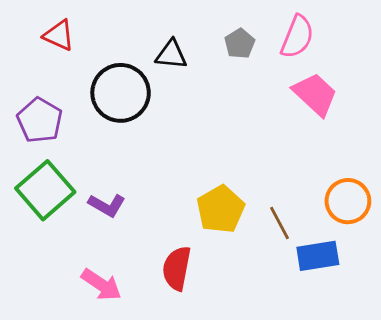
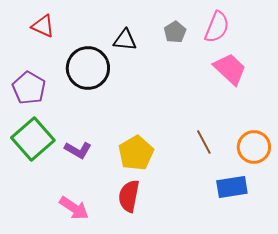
yellow pentagon: (221, 209) -> (136, 153), moved
brown line: (279, 223) -> (204, 142), moved

